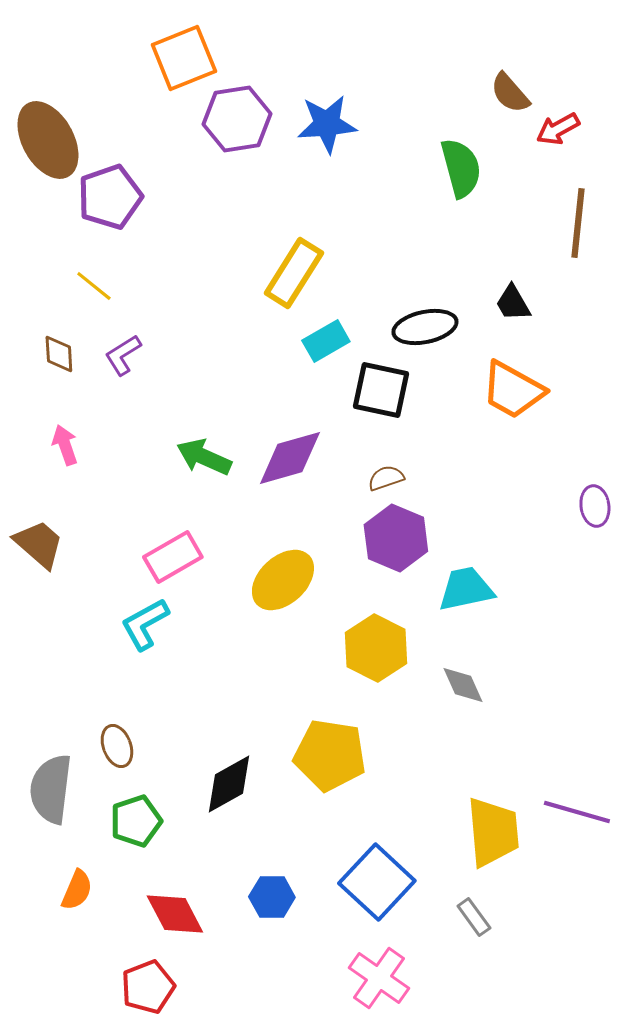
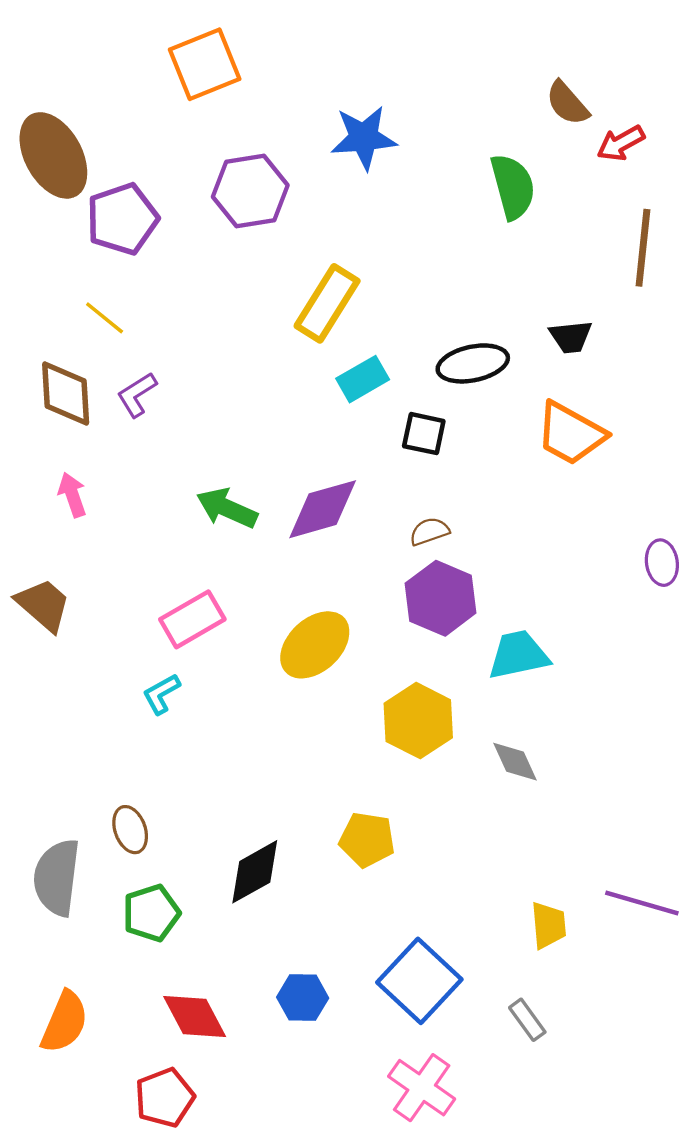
purple hexagon: (237, 119) -> (250, 191), moved
black trapezoid: (513, 303) -> (571, 337), turned -66
brown diamond: (59, 354) -> (66, 394), size x1.6
black square: (381, 390) -> (424, 434), size x0.7
cyan L-shape: (145, 624) -> (161, 694), size x0.7
yellow pentagon: (330, 755) -> (367, 840), size x0.7
yellow trapezoid: (493, 832) -> (548, 925), size x0.6
orange semicircle: (77, 890) -> (65, 1022), moved, size x1.4

